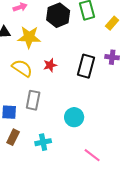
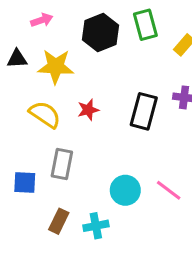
brown rectangle: (13, 137) -> (59, 221), moved
cyan cross: (43, 142) -> (96, 226), moved
pink line: (92, 155) -> (169, 190), moved

